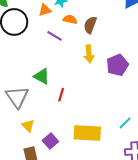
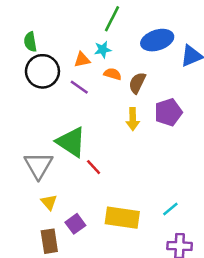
purple line: (55, 36) -> (79, 87), moved
purple pentagon: (117, 65) -> (168, 112), moved
green triangle: (42, 76) -> (71, 142), size x1.5
red line: (61, 95) -> (94, 167), turned -64

